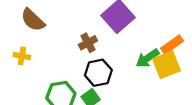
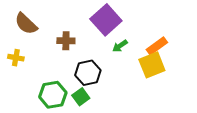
brown cross: (88, 43) -> (66, 41), moved, turned 30
green arrow: (147, 58) -> (120, 46), moved, size x0.7

